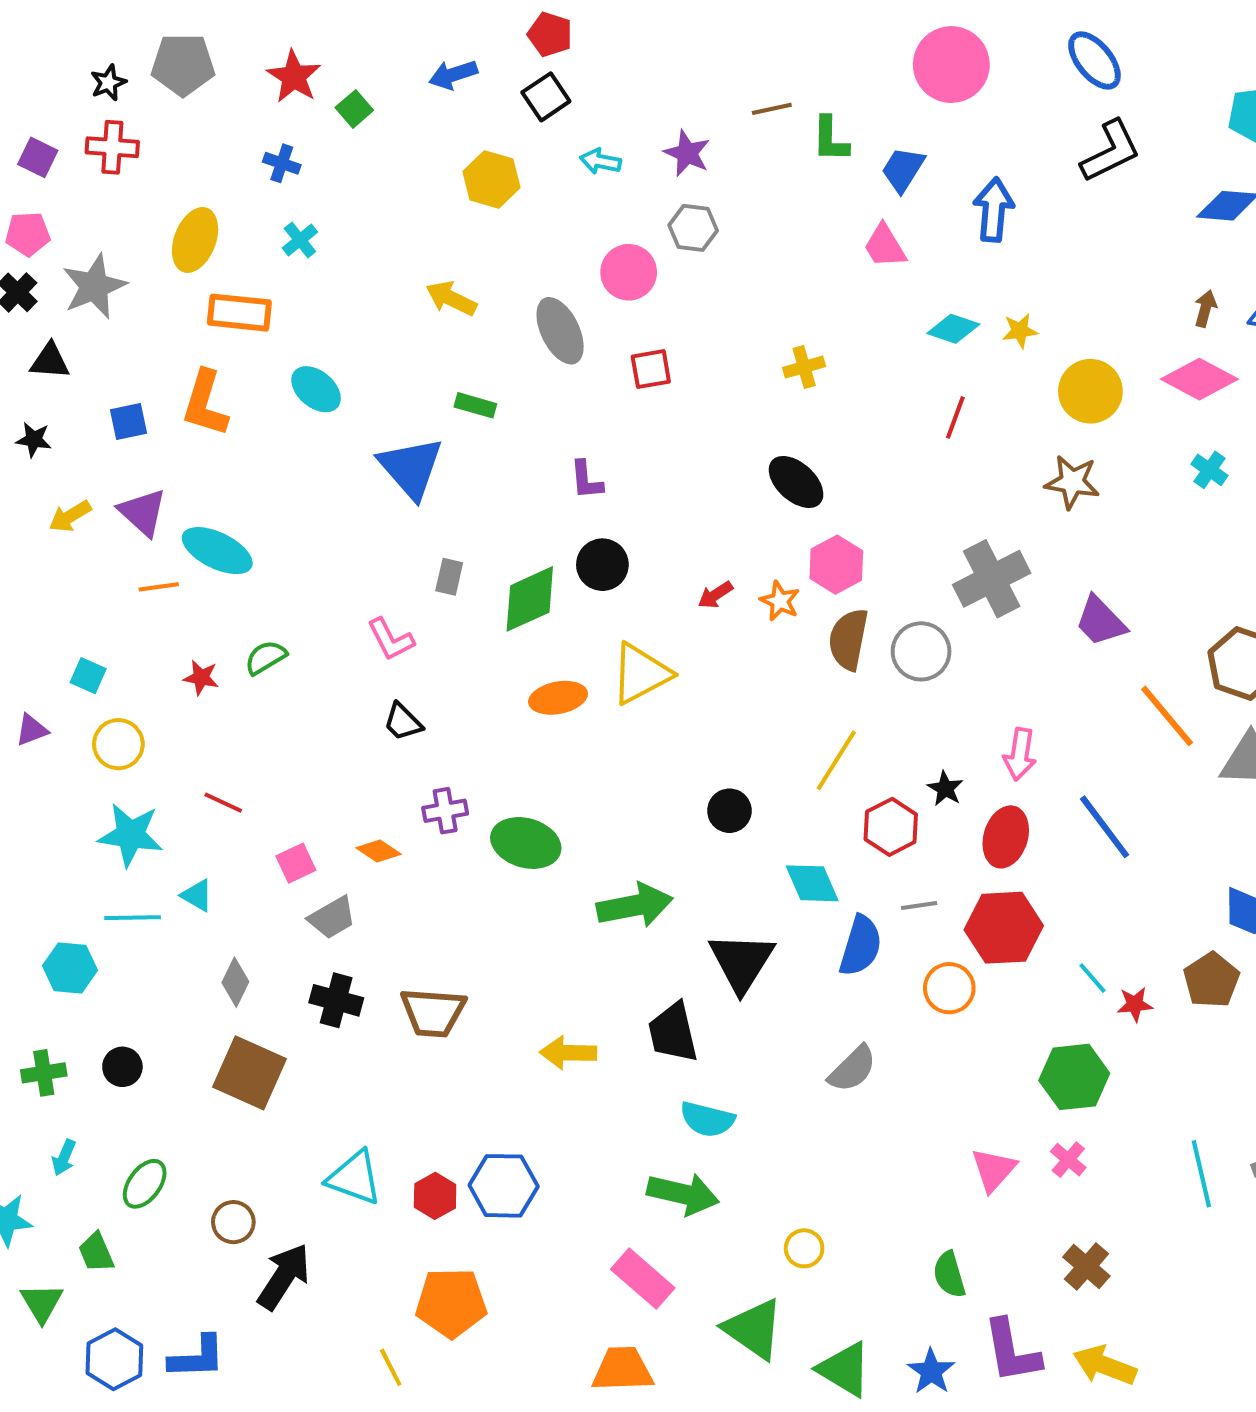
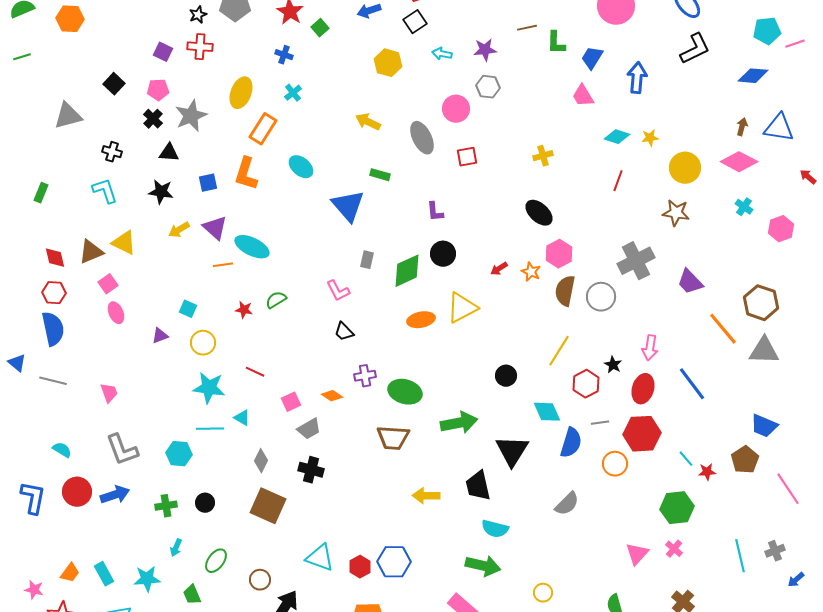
purple star: (687, 153) -> (485, 50), turned -30
orange rectangle: (239, 313) -> (263, 129), turned -64
black star: (34, 440) -> (161, 192), size x1.4
brown trapezoid: (433, 1012) -> (393, 438), moved

